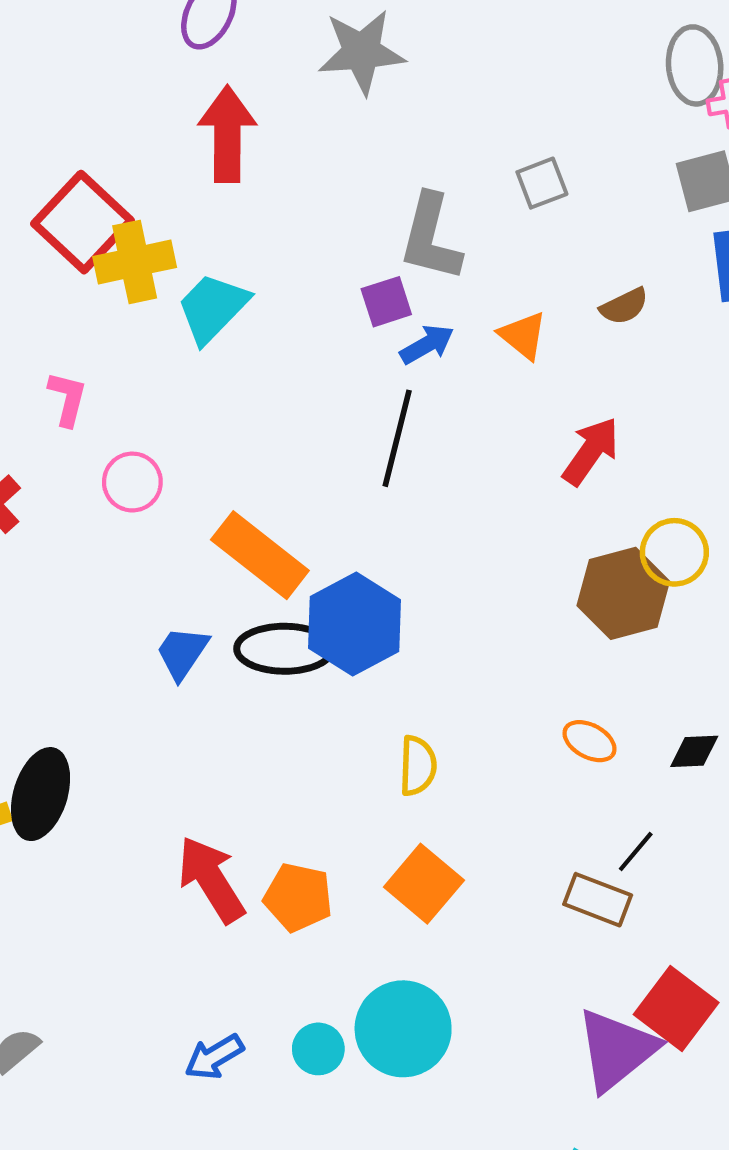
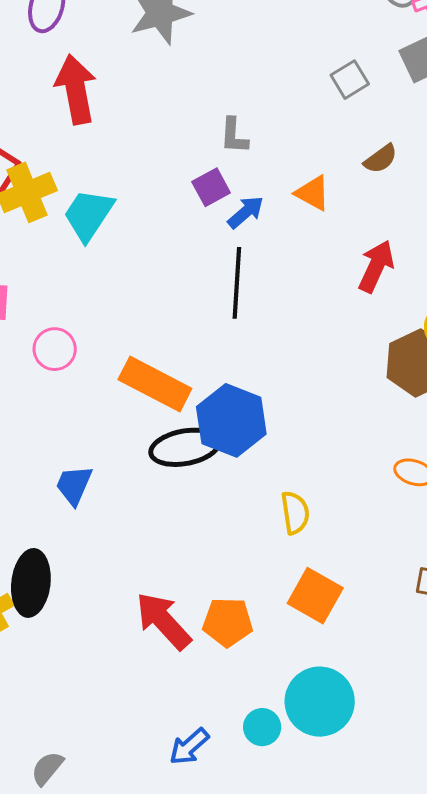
gray square: (542, 183) -> (350, 80), moved
gray L-shape: (431, 237) -> (234, 136), size x0.6
blue trapezoid: (182, 653) -> (74, 485), moved

